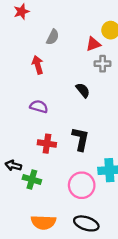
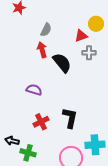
red arrow: (38, 65) -> (42, 50), moved
black semicircle: (83, 90) -> (62, 63), moved, size x1.5
red cross: (47, 144) -> (41, 122), turned -35

